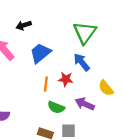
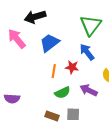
black arrow: (24, 25) -> (35, 17), size x1.5
green semicircle: (56, 107) -> (62, 93), turned -49

